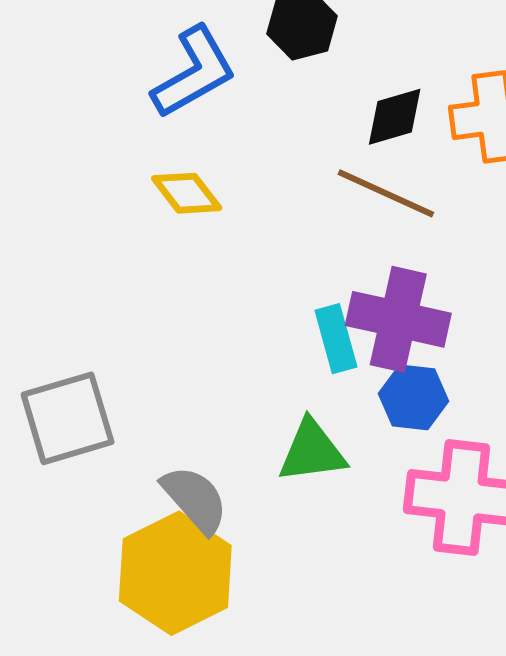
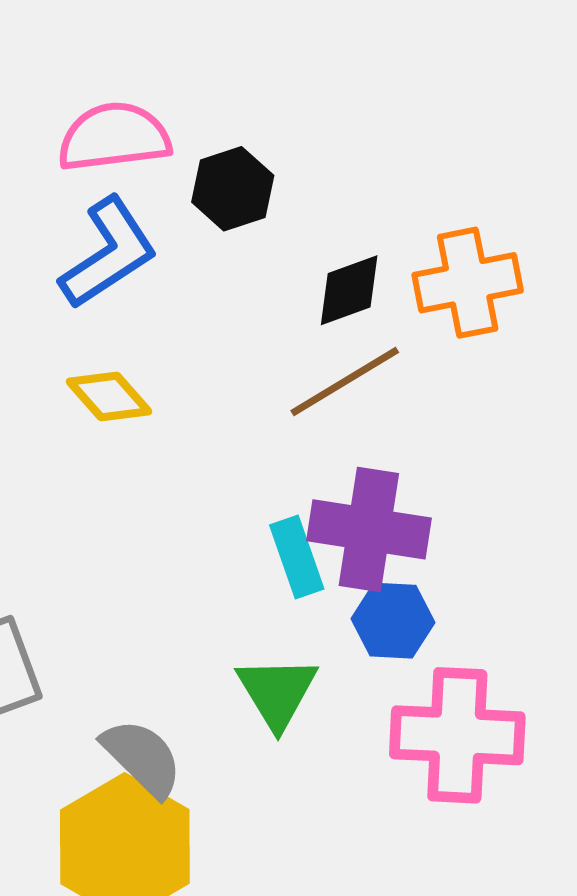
brown line: (386, 193) -> (345, 381), turned -52
green triangle: (312, 451) -> (277, 692), turned -50

